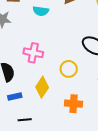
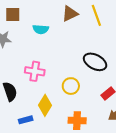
blue rectangle: (15, 96) -> (26, 120), moved

